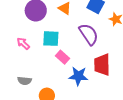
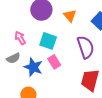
blue star: (78, 76) -> (33, 67), moved
gray semicircle: (25, 81) -> (13, 58), moved, turned -48

